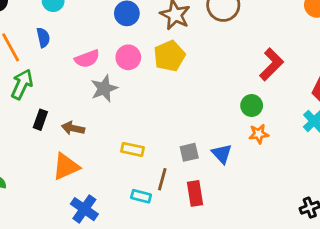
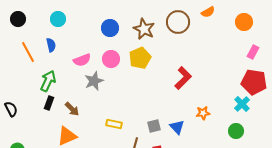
red L-shape: (271, 64) -> (183, 78), moved
green arrow: (22, 84) -> (48, 81), moved
green circle: (252, 106) -> (236, 131), moved
brown arrow: (73, 128) -> (72, 109), turned -147

